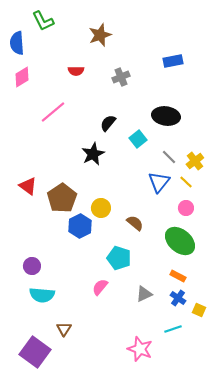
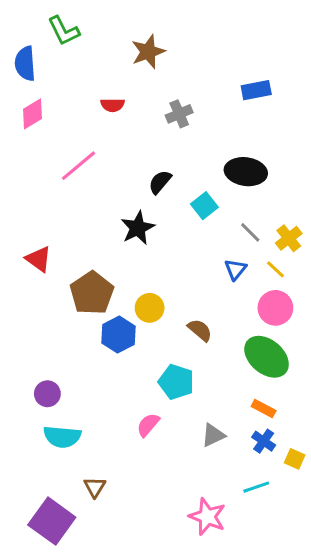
blue triangle: (159, 182) -> (235, 269), size x0.7
red triangle: (28, 186) -> (39, 259), moved
pink circle: (186, 208) -> (275, 308), size x1.5

